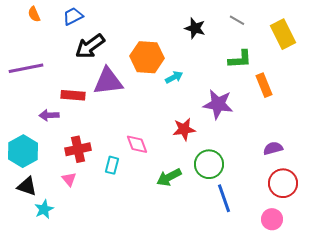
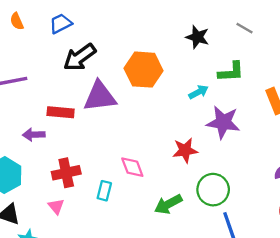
green L-shape: (240, 59) -> (231, 72), moved
cyan arrow: (174, 77) -> (199, 92), moved

